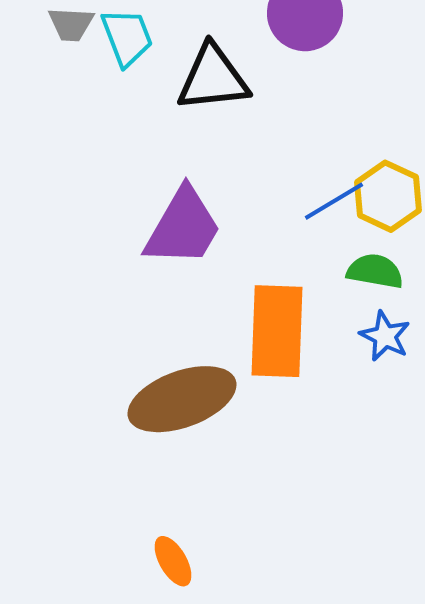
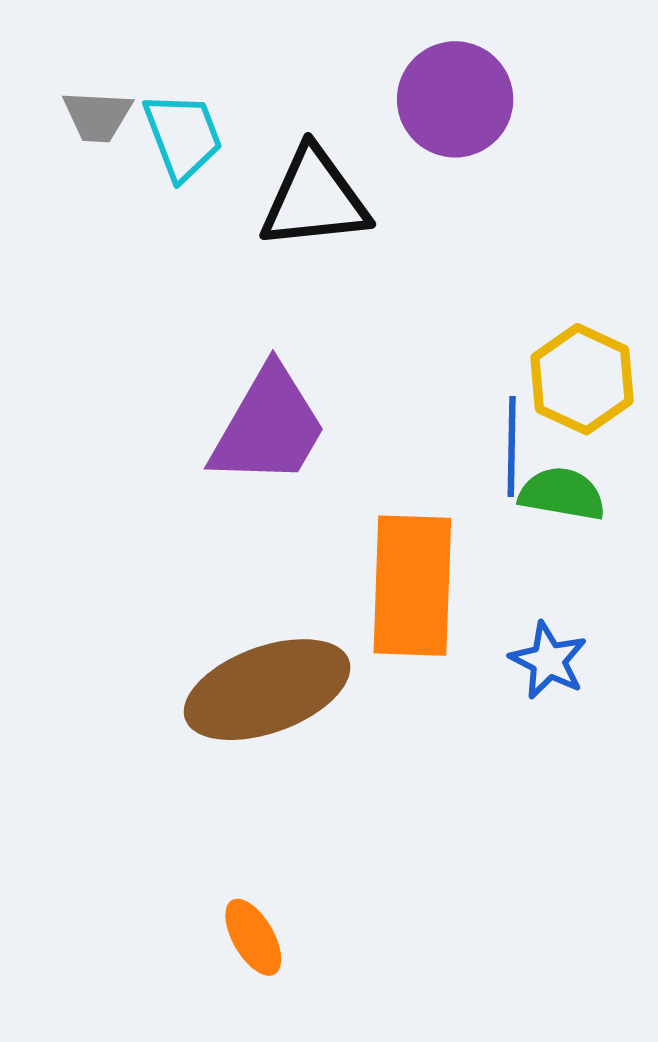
blue line: (334, 201) -> (512, 446), moved, turned -58
blue star: (385, 336) -> (548, 661), moved

